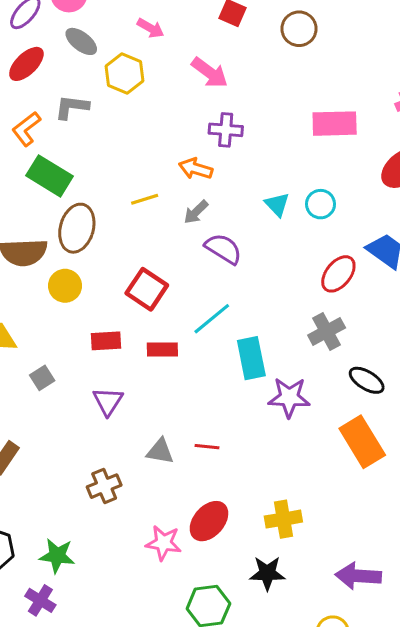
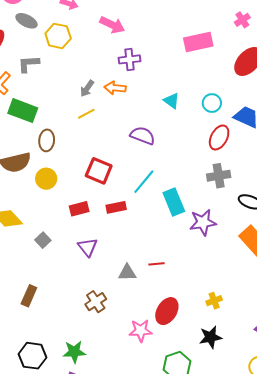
cyan circle: (320, 204) -> (212, 103), moved
gray arrow: (196, 212) -> (87, 88), moved
brown ellipse: (77, 228) -> (47, 140), size x0.7
gray cross: (327, 332) -> (219, 176), turned 30
yellow cross: (283, 519) -> (214, 301), size x0.7

